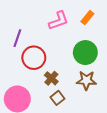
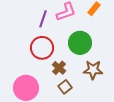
purple line: (17, 38) -> (43, 19), moved
green circle: (85, 53) -> (80, 43), moved

